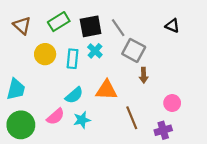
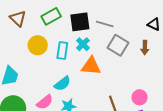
gray line: (118, 28) -> (105, 24), turned -42
brown arrow: (144, 75) -> (145, 48), moved
orange triangle: (106, 90) -> (91, 66), moved
pink circle: (172, 103) -> (140, 97), moved

